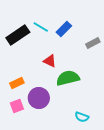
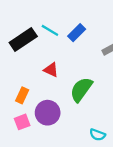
red triangle: (50, 61) -> (51, 70), moved
green semicircle: (68, 78) -> (81, 89), turned -40
orange rectangle: (17, 83) -> (22, 95), turned -40

